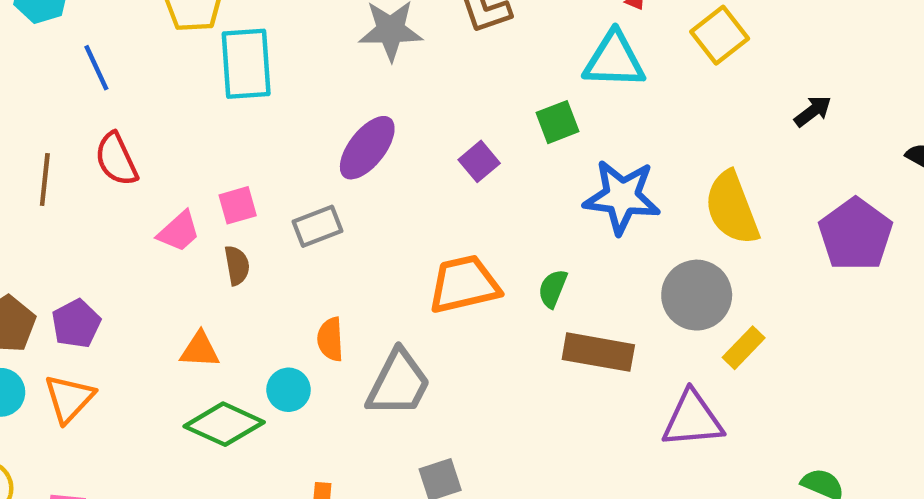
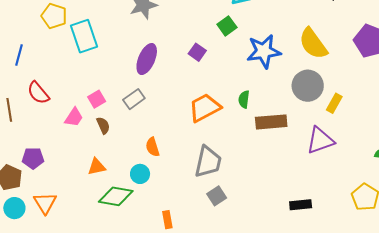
blue line: (96, 68) -> (19, 55), turned 55
purple pentagon: (76, 324) -> (33, 158), moved, turned -30
gray trapezoid: (398, 383) -> (208, 162), moved

